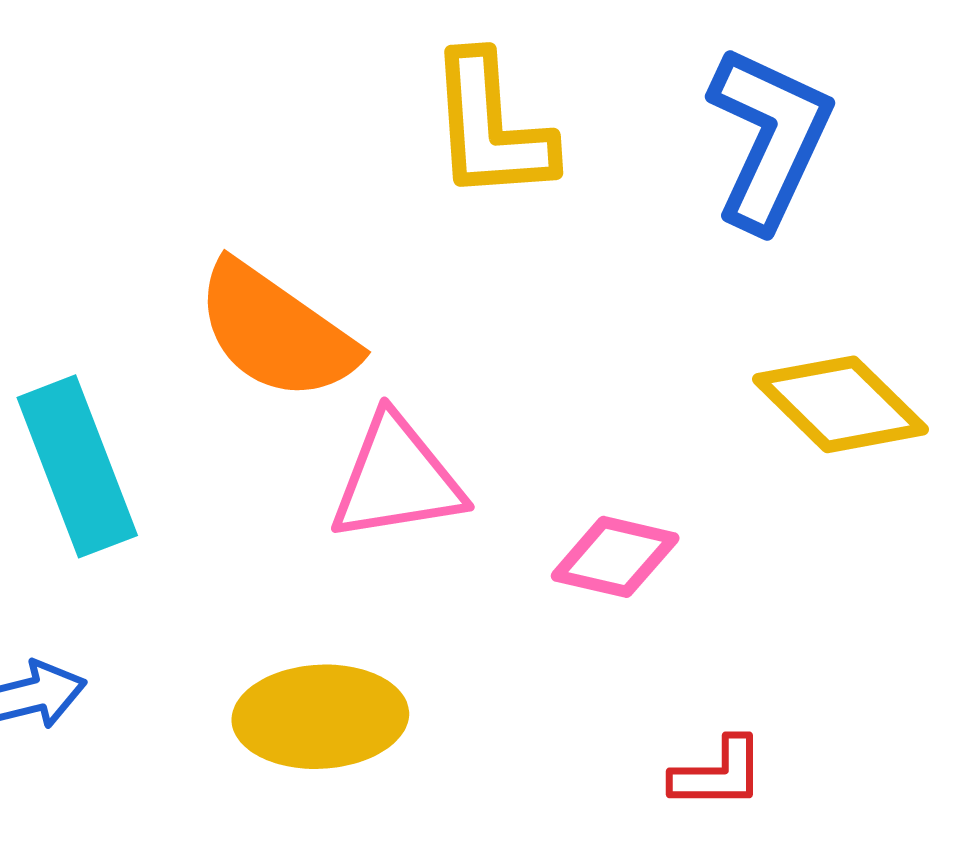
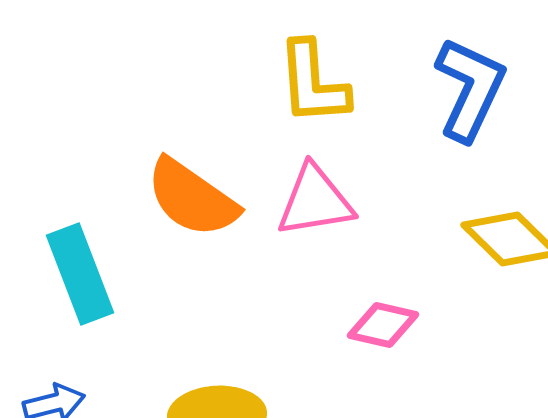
pink triangle: (397, 479) -> (315, 201), moved

